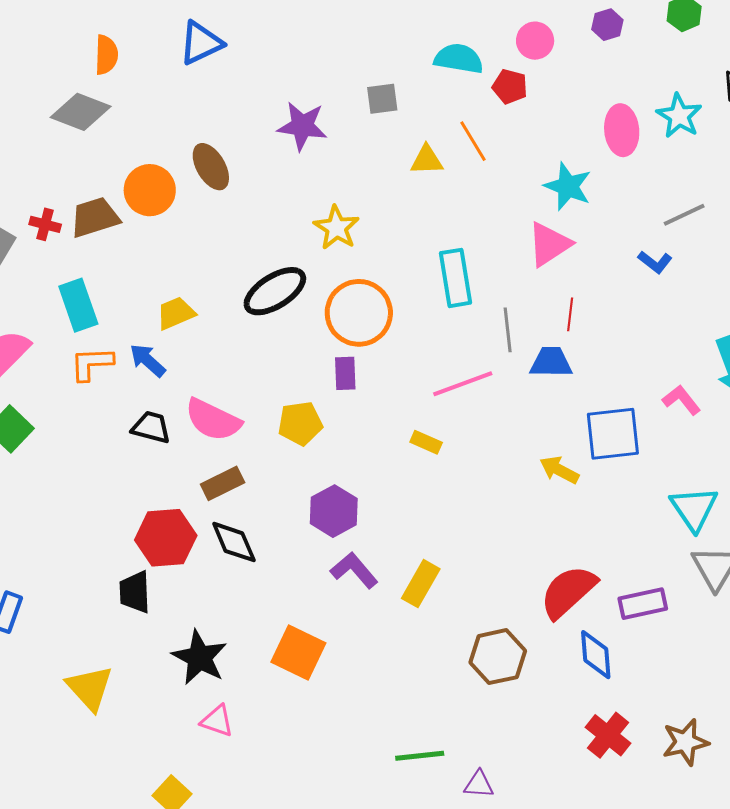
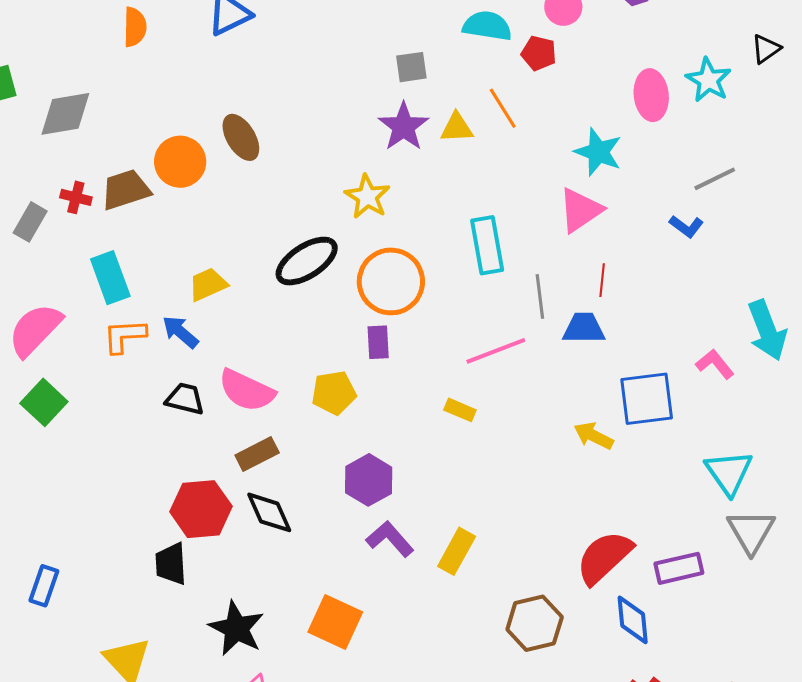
gray diamond: (81, 112) -> (65, 114), moved, turned -30
purple star: (302, 126) -> (404, 127), moved, turned 30

